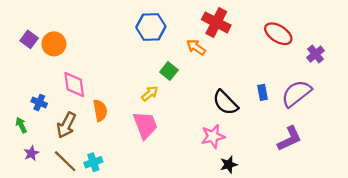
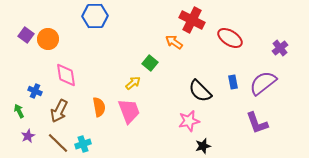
blue hexagon: (151, 27) -> (95, 16), moved
red ellipse: (278, 34) -> (230, 38), moved
orange semicircle: (100, 110) -> (99, 107), moved
purple L-shape: (290, 139) -> (257, 123), turned 95

